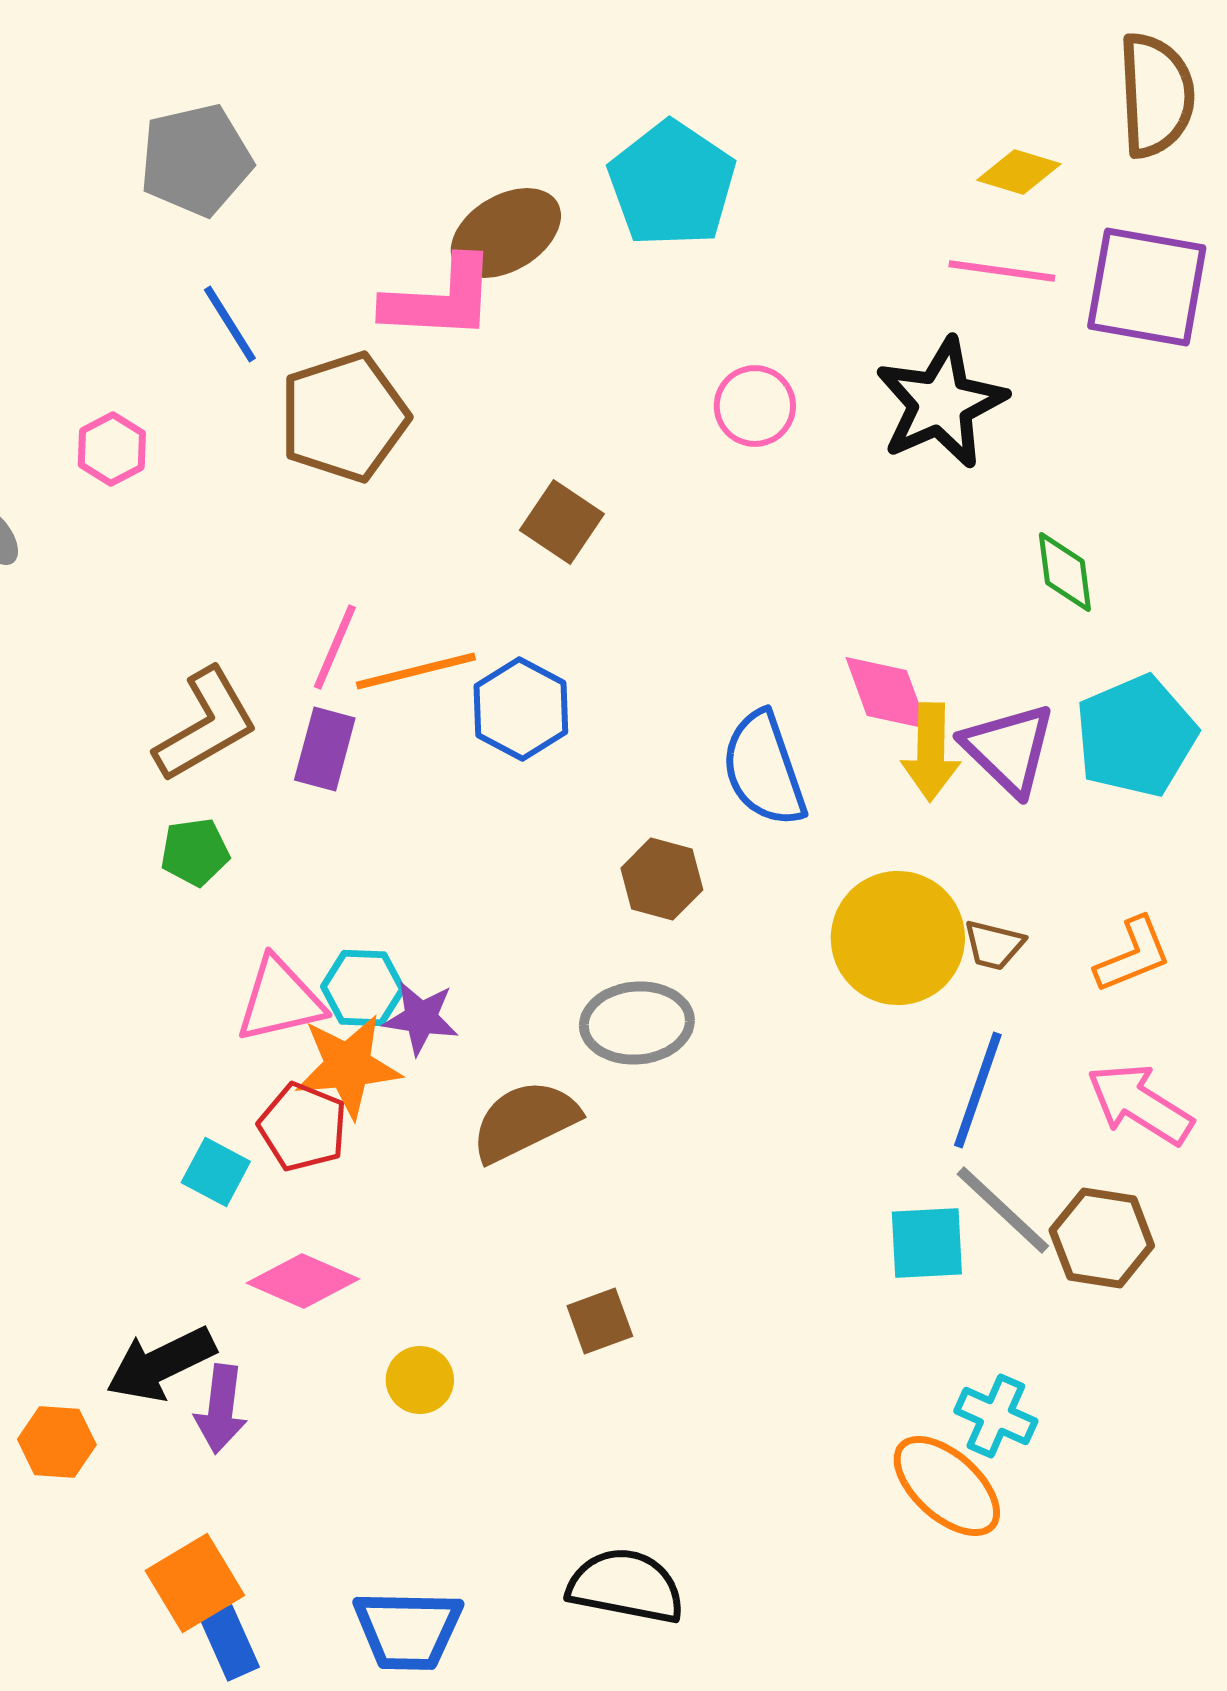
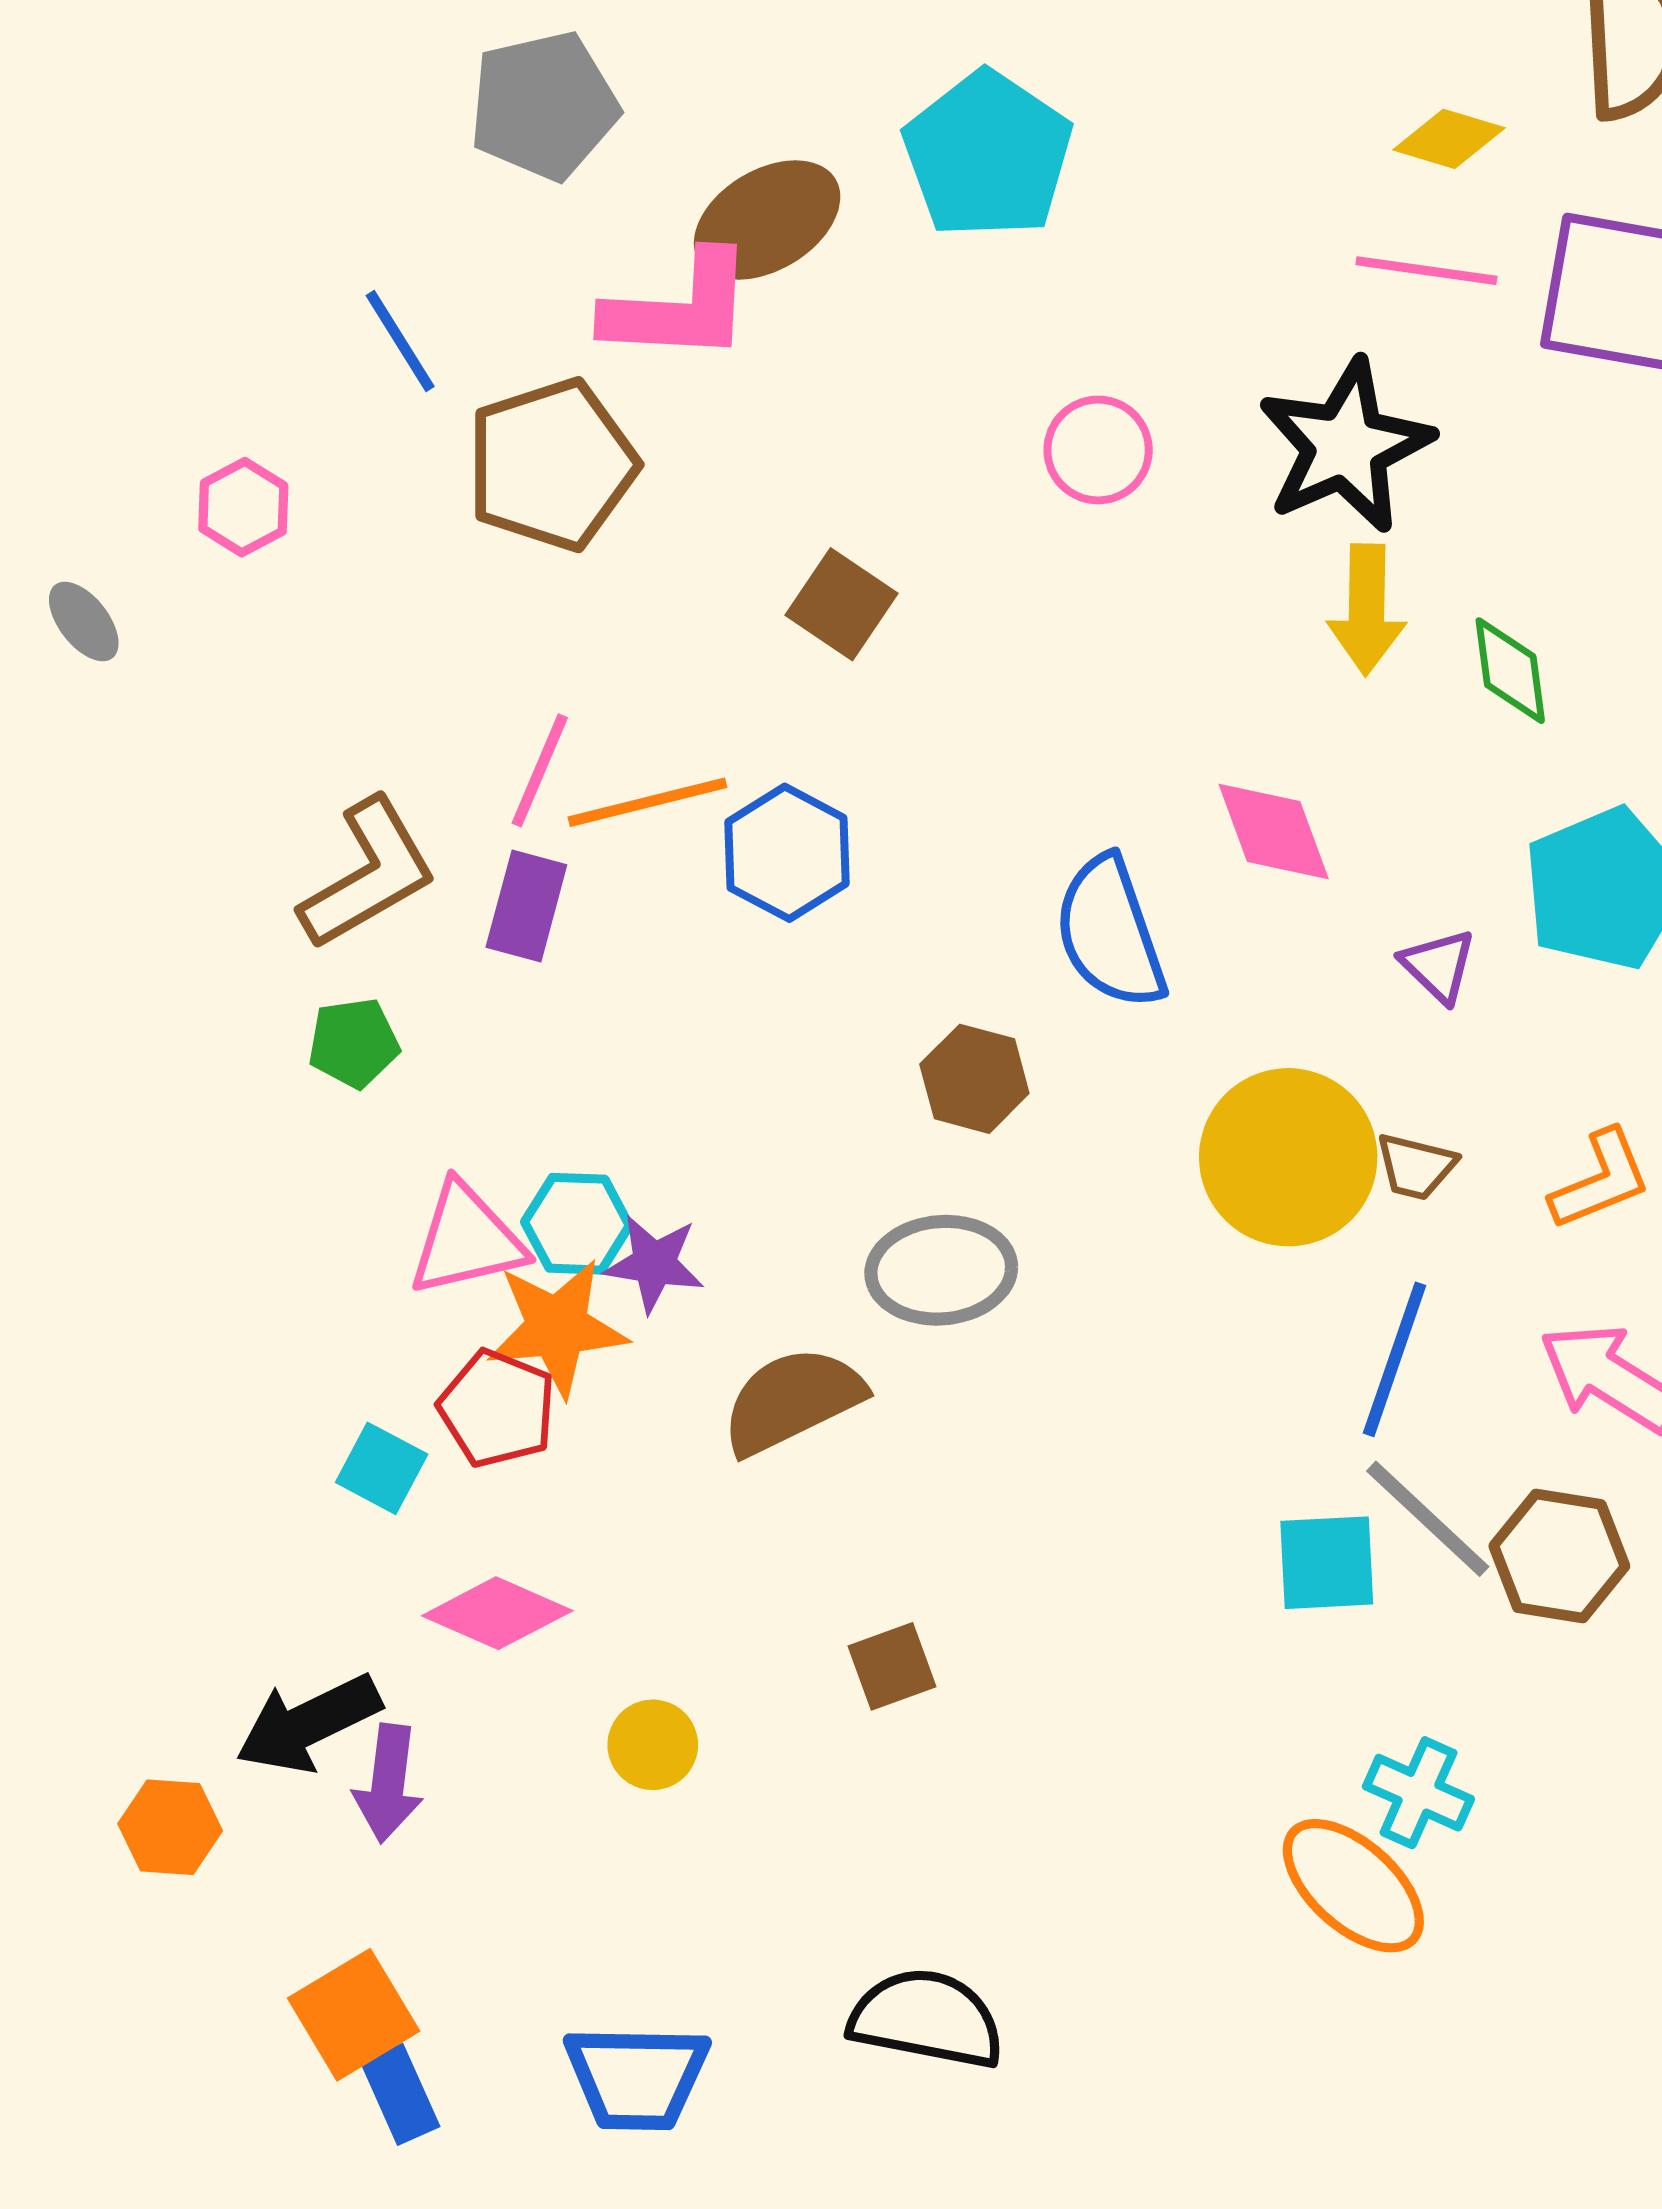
gray pentagon: (196, 160) -> (544, 106), moved
purple triangle: (1009, 749) -> (1438, 966), moved, size x0.6
yellow arrow: (931, 752) -> (1367, 610), moved

